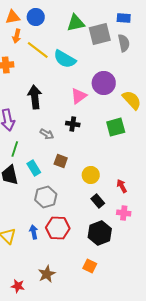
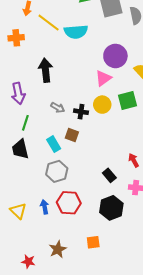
cyan semicircle: (65, 59) -> (76, 32), turned -35
pink triangle: (79, 96) -> (103, 78), moved
black cross: (73, 124) -> (81, 112), moved
cyan rectangle: (34, 168) -> (54, 144), moved
yellow circle: (91, 175) -> (102, 105), moved
orange square: (90, 266) -> (93, 242), moved, turned -32

